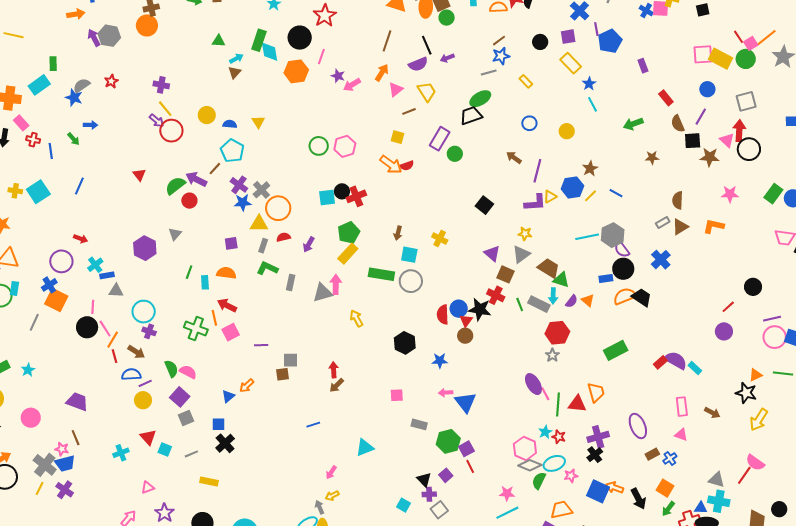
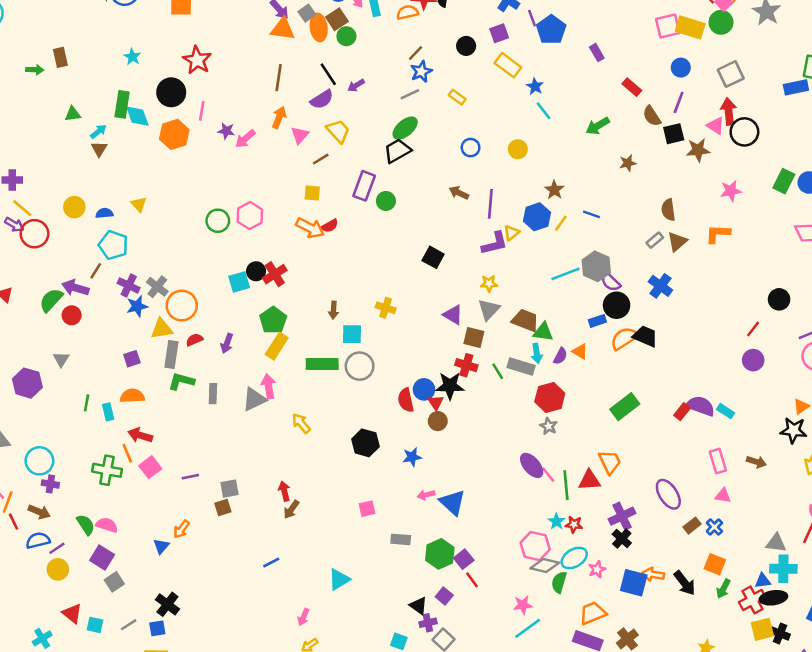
gray rectangle: (263, 246) -> (171, 354), size x1.5
blue square: (218, 424) -> (157, 628), moved

